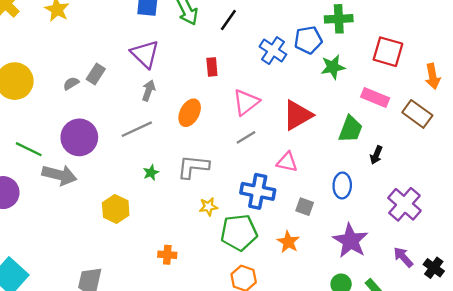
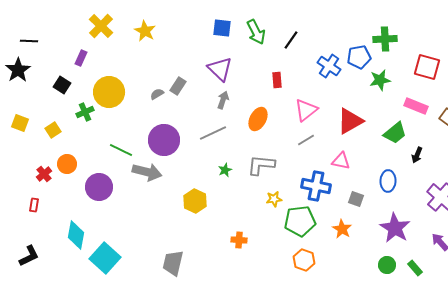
green trapezoid: (350, 129) -> (395, 133), turned 30

